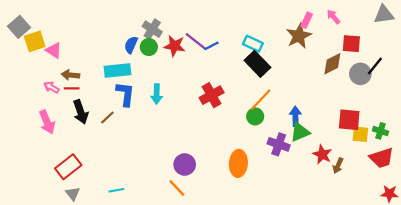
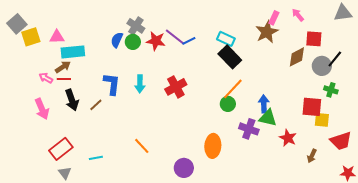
pink triangle: (54, 50) -> (57, 37), moved, turned -35
cyan rectangle: (118, 71) -> (73, 52), moved
brown arrow: (71, 75) -> (63, 67), turned 140
red cross: (212, 95) -> (176, 87), moved
green cross: (380, 131) -> (331, 90), moved
green triangle: (300, 132) -> (268, 118), turned 36
purple circle: (185, 165) -> (184, 168), moved
brown arrow: (338, 166) -> (312, 156), moved
orange line: (177, 188) -> (142, 146), moved
cyan line: (116, 190) -> (96, 158), moved

